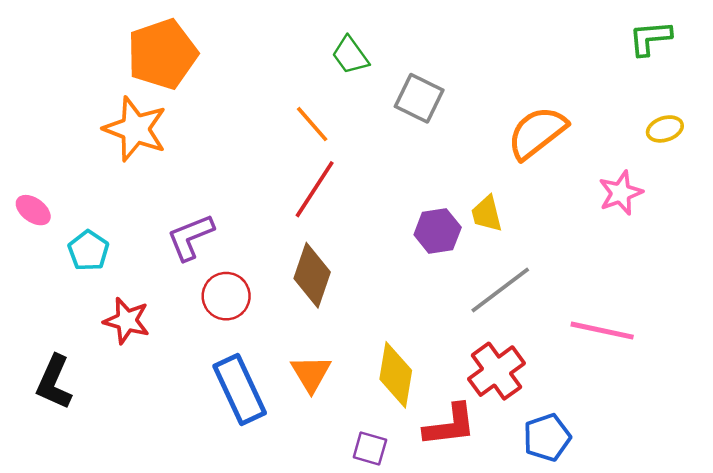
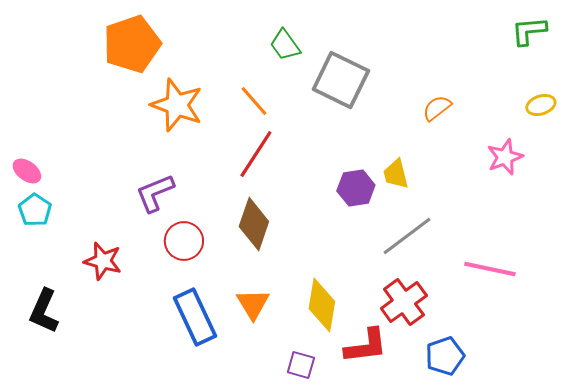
gray square: (419, 98) -> (341, 80), size x1.4
orange star: (135, 129) -> (177, 105), moved
orange semicircle: (537, 133) -> (437, 108), size x0.6
cyan pentagon: (88, 251) -> (35, 210), moved

